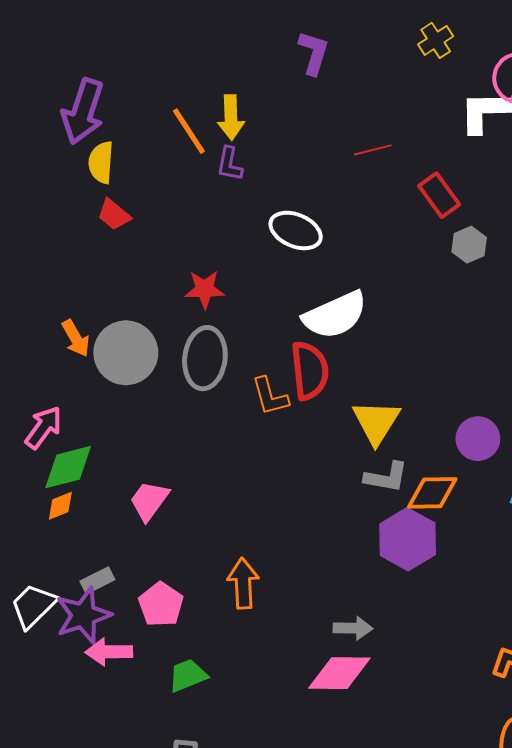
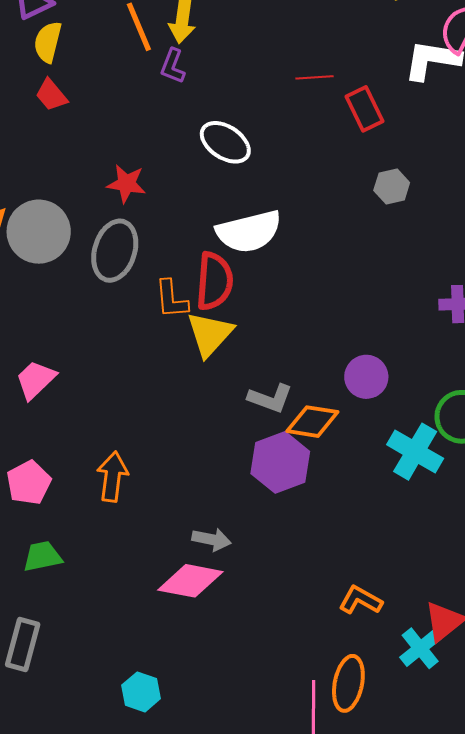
red rectangle: (439, 195) -> (365, 109), moved
yellow triangle: (376, 422) -> (210, 334), moved

